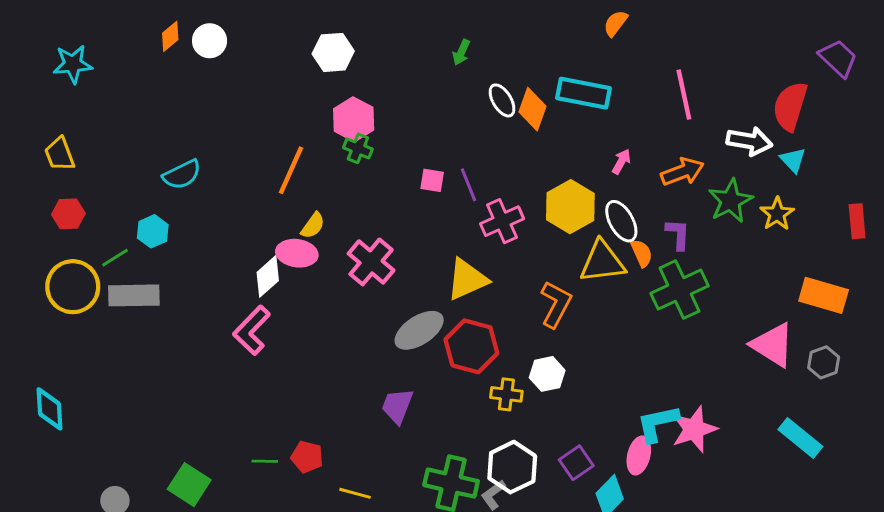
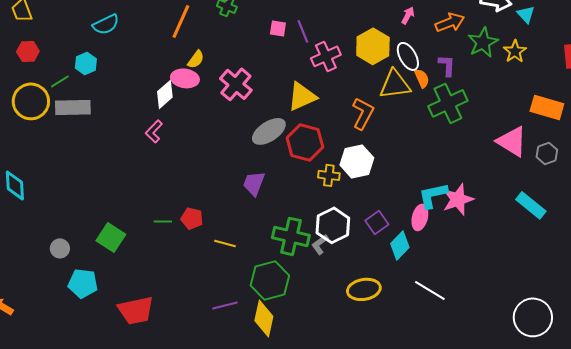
pink L-shape: (252, 330) -> (154, 131), size x0.7
white hexagon: (547, 374) -> (357, 161), size x1.4

